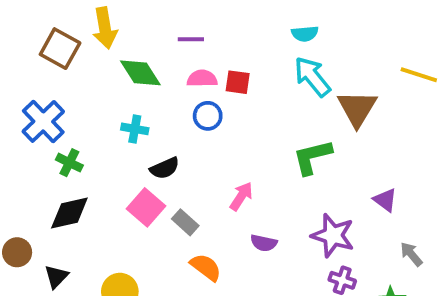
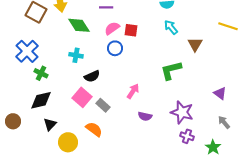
cyan arrow: (312, 77) -> (171, 27), size x0.7
pink semicircle: (202, 78) -> (112, 28), turned -35
brown triangle: (357, 108) -> (195, 44), size x0.7
purple triangle: (385, 200) -> (220, 93), moved
orange semicircle: (206, 267) -> (94, 129), moved
black triangle: (56, 277) -> (50, 124), moved

